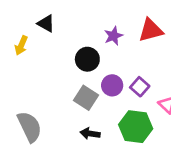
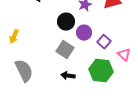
yellow arrow: (21, 45) -> (14, 37), moved
purple circle: (112, 85) -> (84, 33), moved

